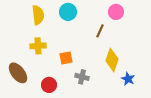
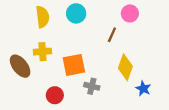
orange square: (66, 58) -> (74, 65), size x1.5
brown ellipse: (18, 73) -> (20, 66), moved

